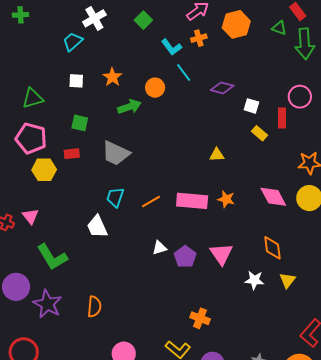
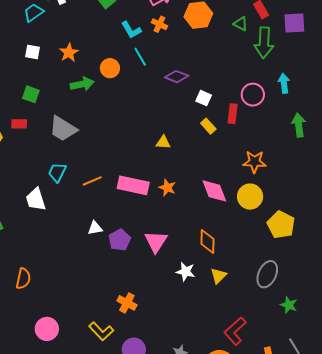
orange cross: (199, 38) -> (159, 24), turned 35

